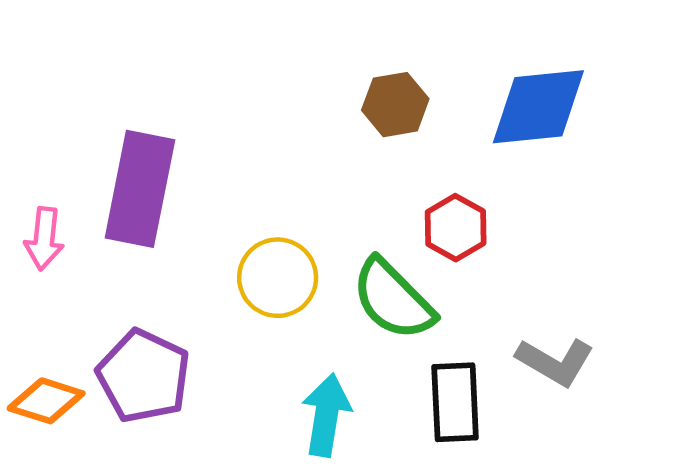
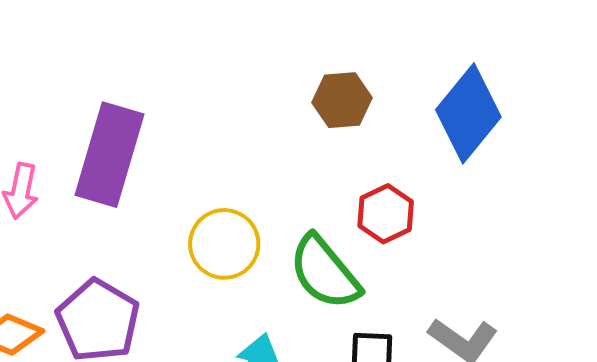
blue diamond: (538, 107) -> (468, 113), turned -50

